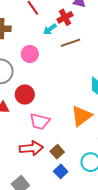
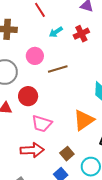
red cross: (65, 17) -> (81, 34), moved
brown line: (71, 43) -> (58, 69), moved
brown square: (57, 152) -> (67, 154), moved

